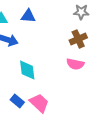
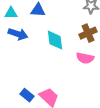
cyan diamond: (27, 70) -> (55, 40), moved

